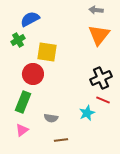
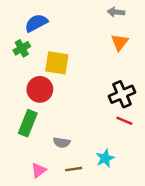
orange triangle: (99, 35) -> (120, 42), size x0.7
cyan star: (87, 113) -> (105, 158), moved
pink triangle: (22, 130) -> (39, 170), moved

